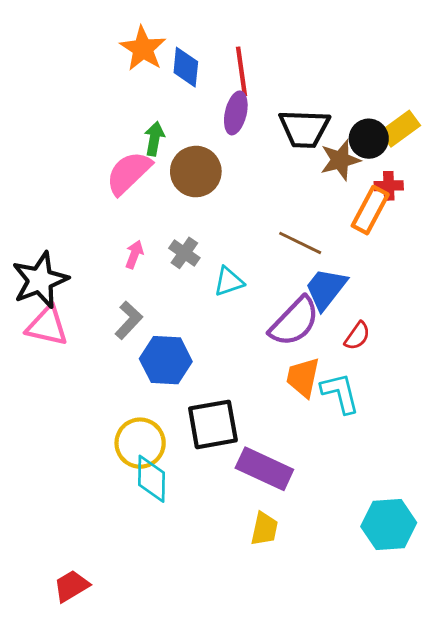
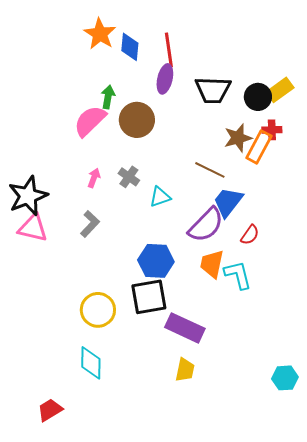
brown star: (340, 160) -> (238, 138), moved
blue hexagon: (166, 360) -> (156, 261), moved
cyan diamond: (151, 479) -> (91, 363), moved
cyan hexagon: (389, 525) -> (285, 378), moved, size x0.7

